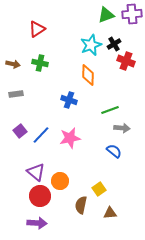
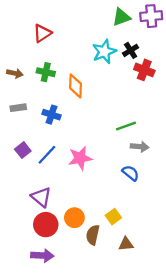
orange diamond: (88, 75) -> (76, 86), moved
blue cross: (69, 100) -> (51, 115), moved
orange circle: (60, 181) -> (74, 218), moved

